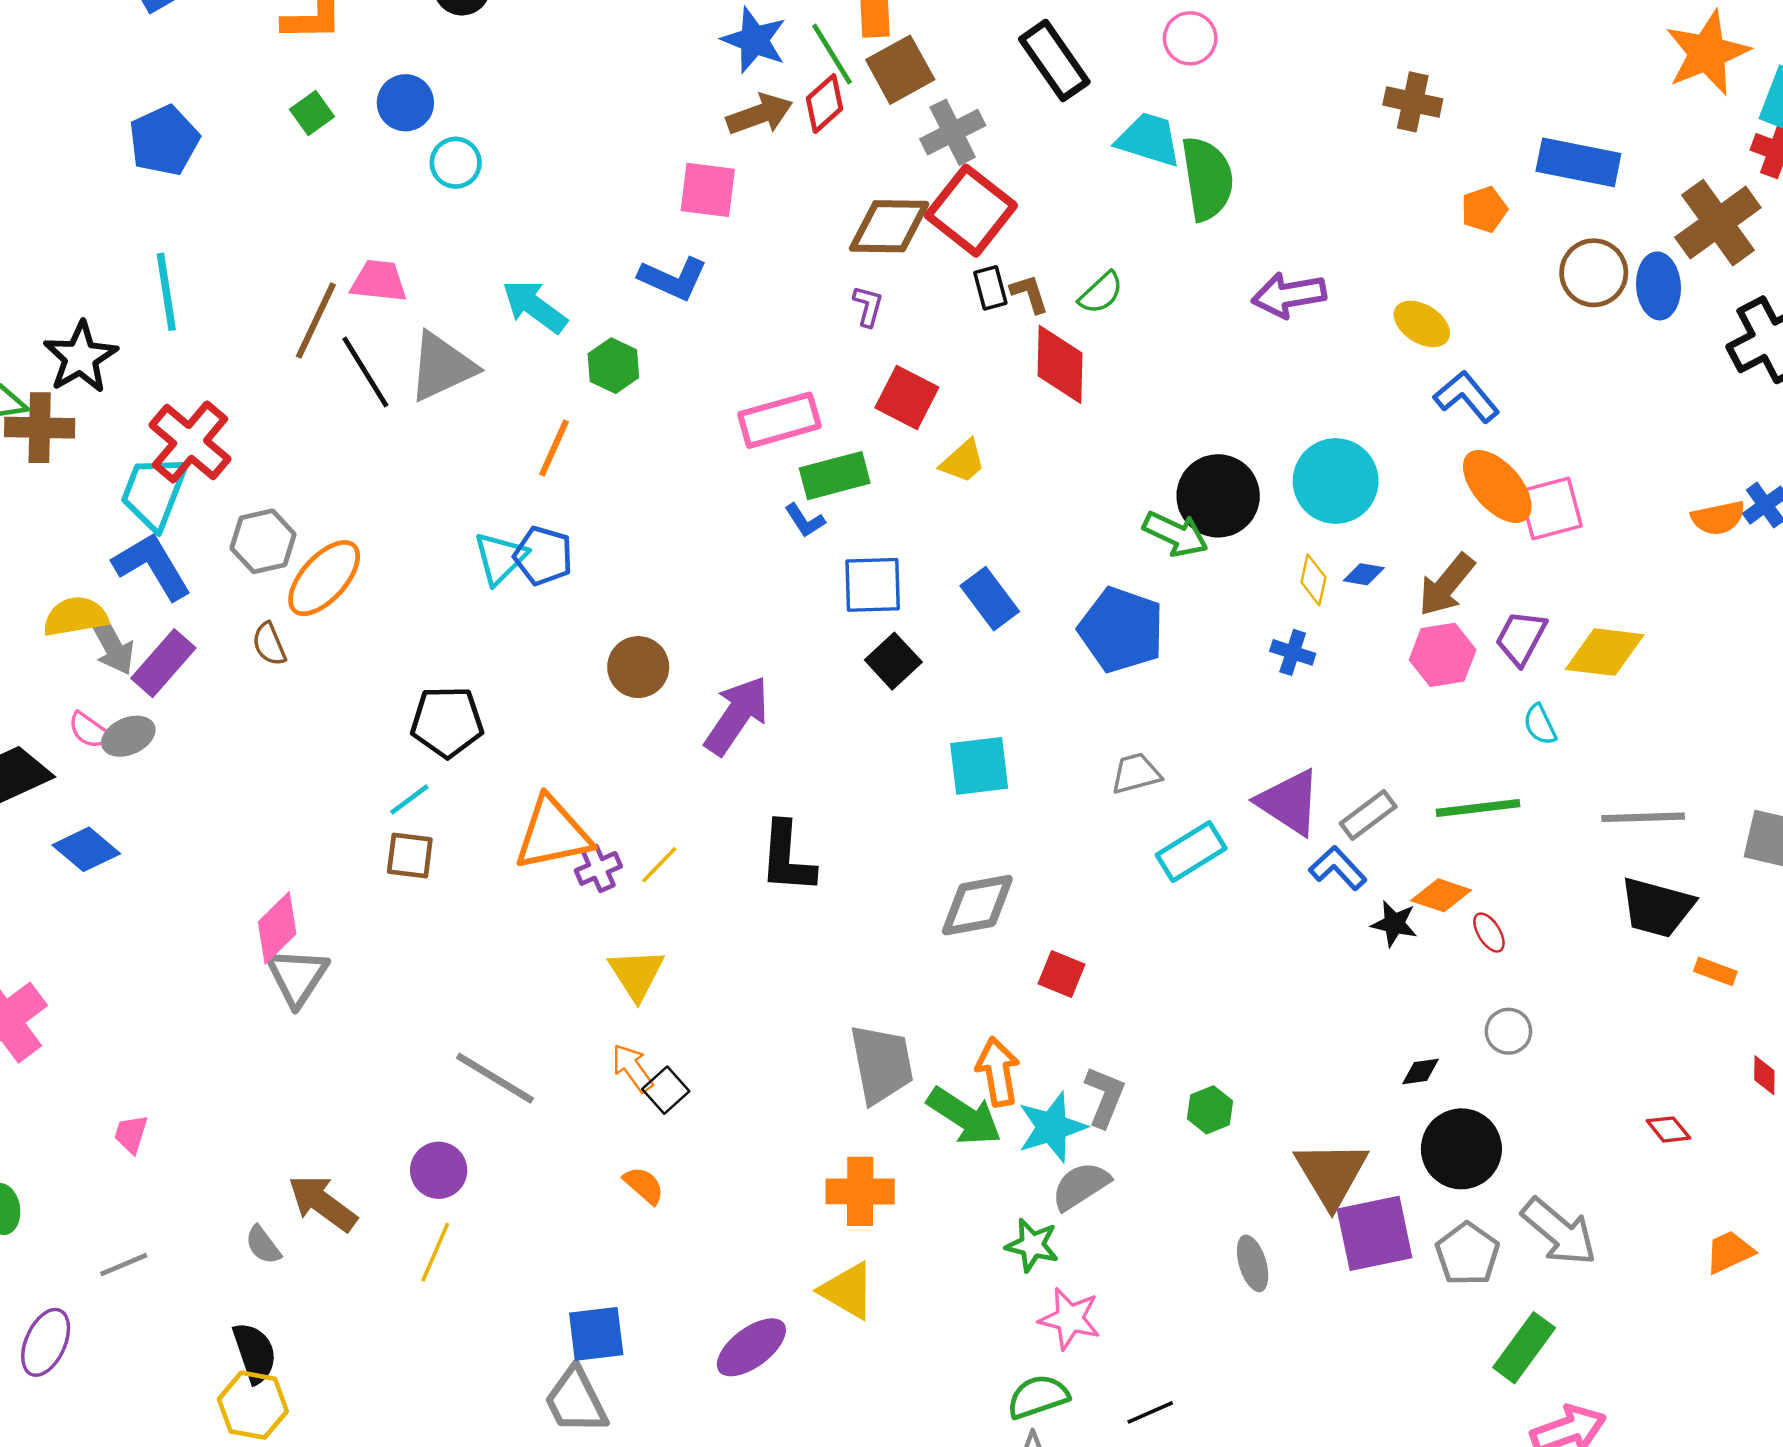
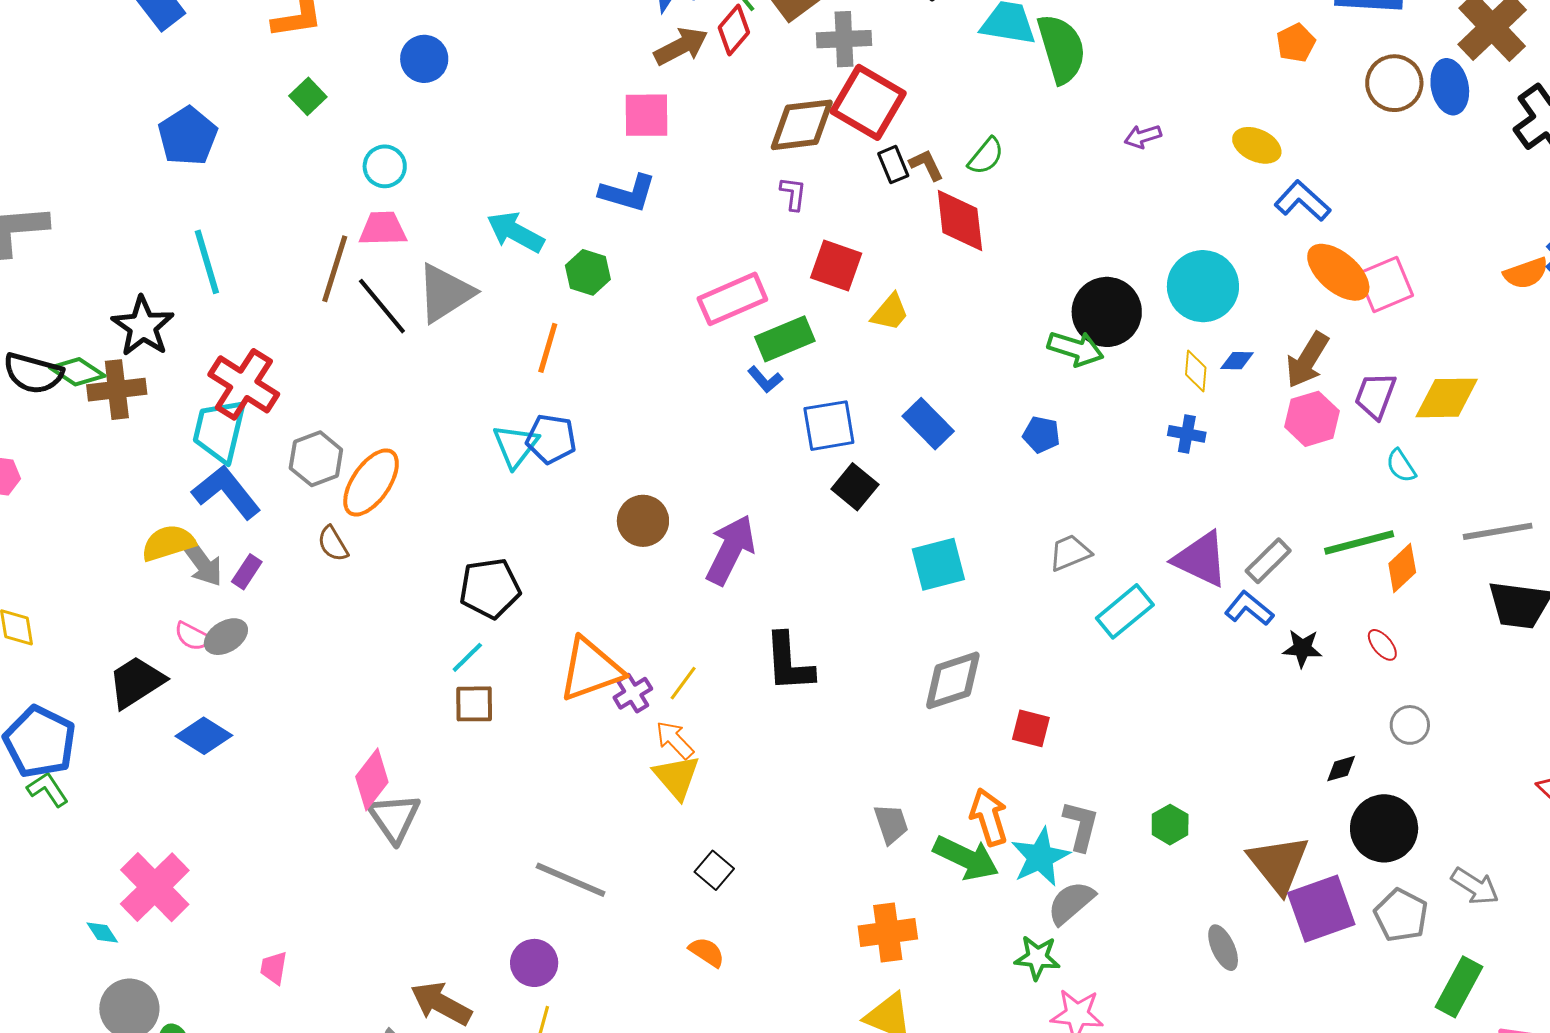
blue circle: (405, 103) -> (424, 59), moved
gray cross: (953, 132) -> (844, 39), turned 32
cyan circle: (456, 163) -> (385, 166), moved
purple arrow: (1289, 295) -> (1143, 136), size x0.6
blue pentagon: (1121, 630) -> (1041, 435), size x0.5
purple rectangle: (163, 663) -> (247, 572), size x0.6
orange diamond: (1441, 895) -> (1402, 568), moved, turned -54
gray trapezoid: (882, 1064) -> (891, 824), size x0.6
orange arrow: (632, 1068) -> (675, 740), moved
gray arrow: (1559, 1232) -> (1475, 886), size x0.7

